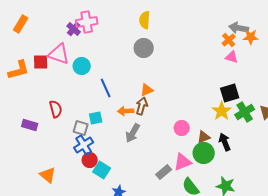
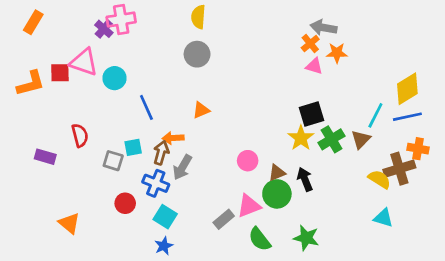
orange star: (251, 37) -> (337, 53), moved
brown arrow: (142, 106) -> (161, 153), moved
blue cross: (84, 145) -> (156, 183), moved, turned -36
cyan square: (102, 170) -> (165, 217), moved

